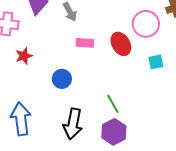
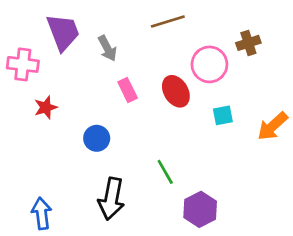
pink rectangle: (85, 43) -> (128, 90), turned 60
blue arrow: (21, 119) -> (42, 213), moved, size x0.7
purple hexagon: (114, 132) -> (200, 209), moved

